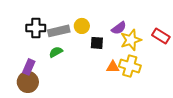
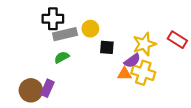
black cross: (36, 28) -> (53, 19), moved
purple semicircle: (119, 28) -> (132, 61), moved
purple rectangle: (29, 67) -> (47, 88), moved

